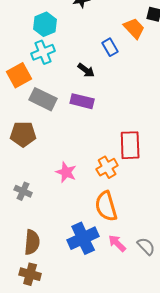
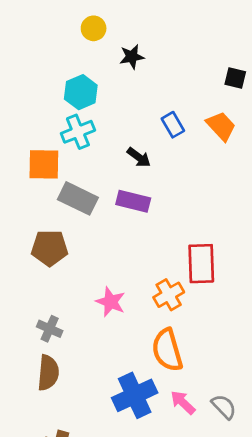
orange trapezoid: (134, 28) -> (221, 126), moved
orange square: (19, 75) -> (44, 164), turned 30
brown semicircle: (32, 242) -> (48, 373), moved

